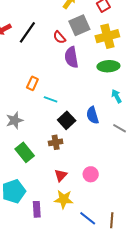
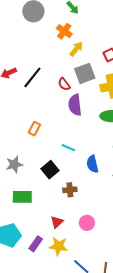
cyan line: (51, 99) -> (68, 148), moved
black square: (67, 120) -> (50, 170), moved
brown cross: (56, 142) -> (70, 190), moved
green rectangle: (25, 152) -> (22, 197), turned -54
purple rectangle: (37, 209) -> (36, 244), moved, turned 35

